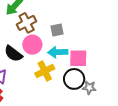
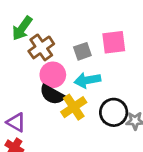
black semicircle: (13, 54) -> (52, 95), moved
pink square: (78, 58) -> (114, 42), moved

